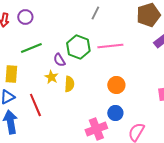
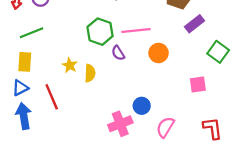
green line: (31, 48) -> (31, 33), moved
purple semicircle: (59, 60) -> (118, 53), moved
orange circle: (116, 85) -> (159, 53), moved

